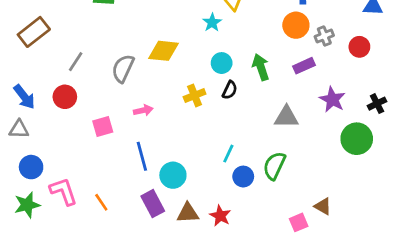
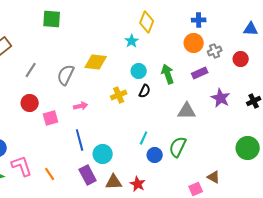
red circle: (65, 97) -> (30, 103), moved
green circle: (357, 139) -> (248, 148), moved

